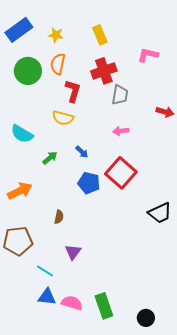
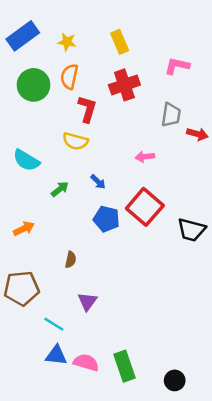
gray trapezoid: (120, 95) -> (171, 115), moved
orange arrow: (20, 191) -> (24, 229), size x0.7
black trapezoid: (160, 213) -> (191, 230), moved, turned 40

